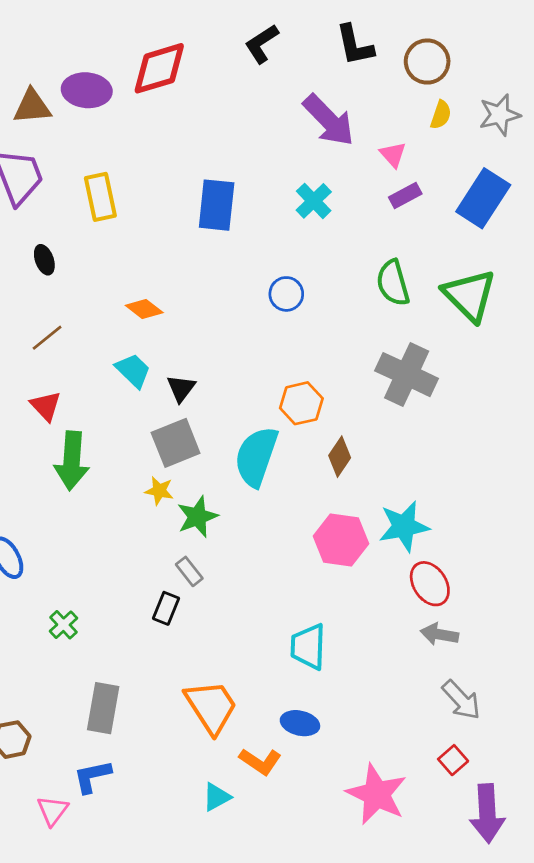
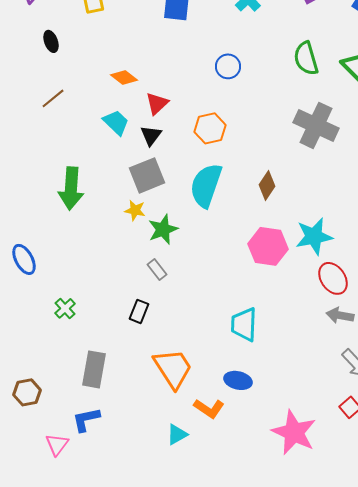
orange hexagon: (301, 403) -> (210, 128), moved
red triangle: (46, 406) -> (157, 103), moved, turned 30
black rectangle: (166, 608) -> (139, 311), moved

